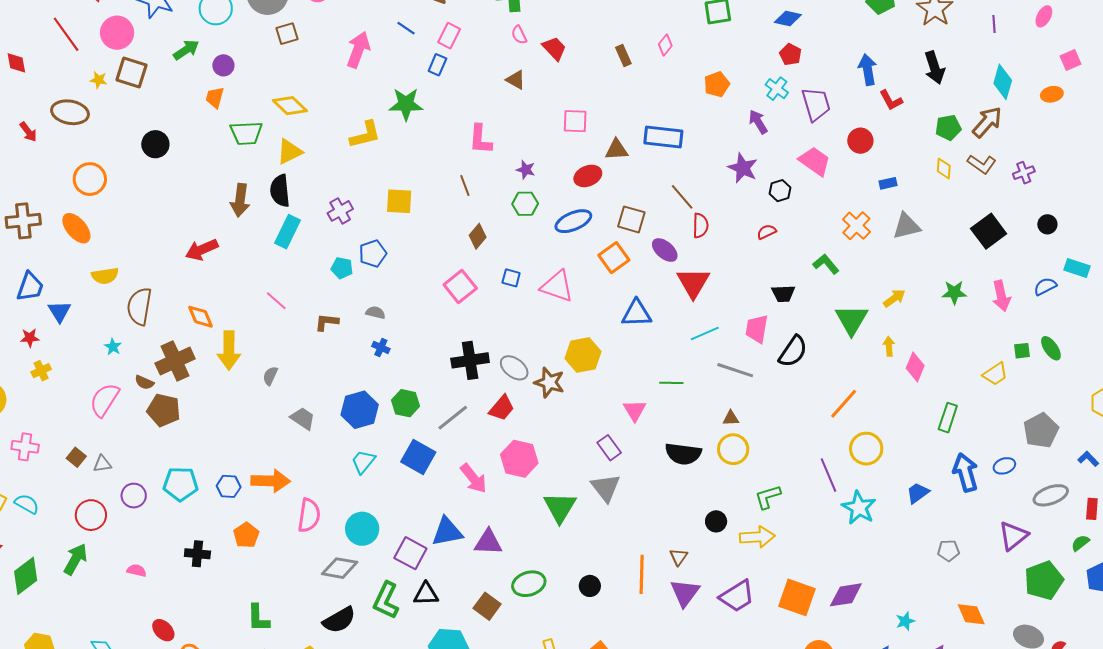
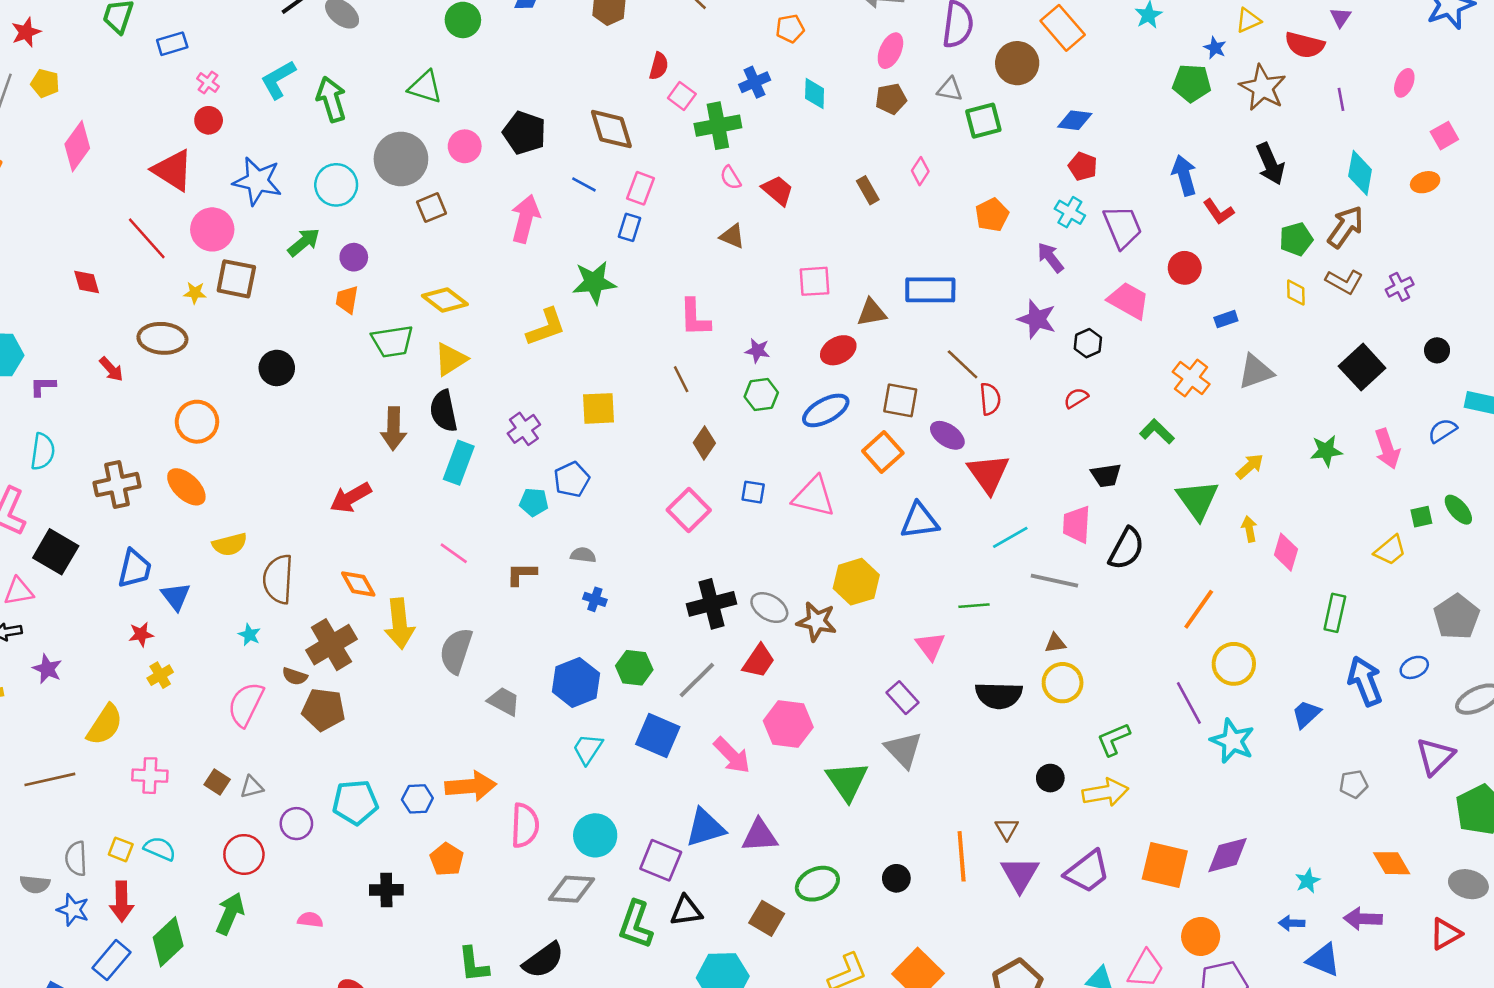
gray semicircle: (270, 376) -> (456, 651), size x1.8
black semicircle: (339, 620) -> (543, 960), moved

